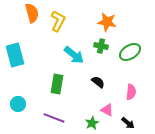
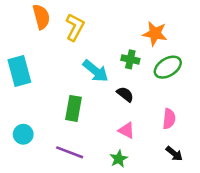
orange star: (107, 22) -> (155, 34), moved
black semicircle: (98, 82) -> (125, 94), moved
pink triangle: (107, 110) -> (126, 130), moved
black arrow: (128, 123) -> (174, 154), moved

